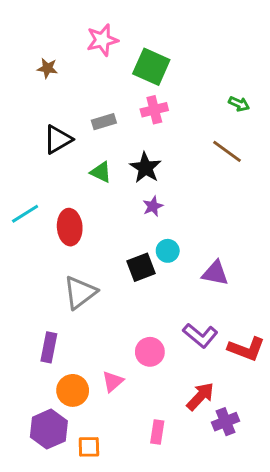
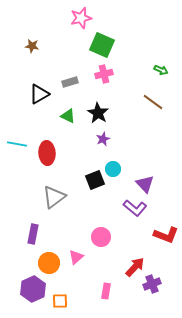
pink star: (102, 40) -> (81, 18), moved
cyan line: (25, 214) -> (17, 144), turned 42
purple triangle: (215, 273) -> (145, 184), turned 36
purple L-shape: (200, 335) -> (135, 208), moved

